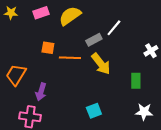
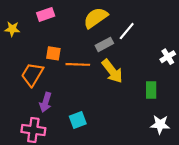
yellow star: (11, 13) -> (12, 29), moved
yellow semicircle: (70, 16) -> (96, 18), moved
orange trapezoid: (16, 75) -> (32, 74), moved
cyan square: (94, 111) -> (78, 120), moved

